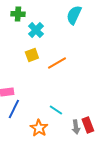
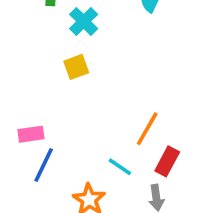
orange line: (57, 63) -> (147, 129), moved, turned -30
red rectangle: (88, 125) -> (167, 161), moved, turned 49

